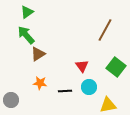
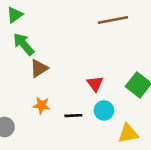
green triangle: (27, 12) -> (15, 15), moved
brown line: (105, 30) -> (113, 20), moved, turned 50

